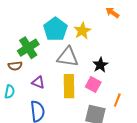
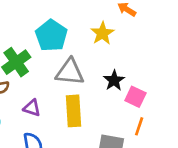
yellow star: (82, 31) -> (102, 33), moved
pink square: (93, 85) -> (135, 97), moved

